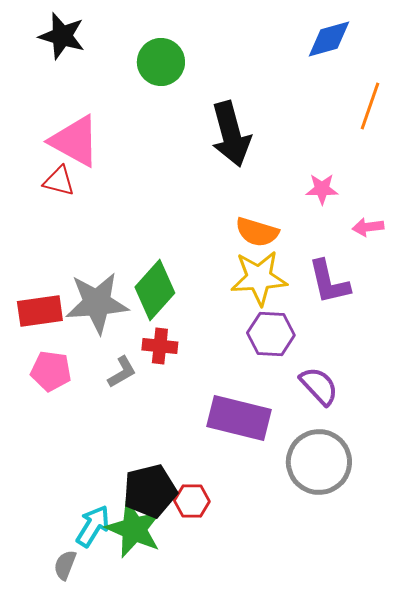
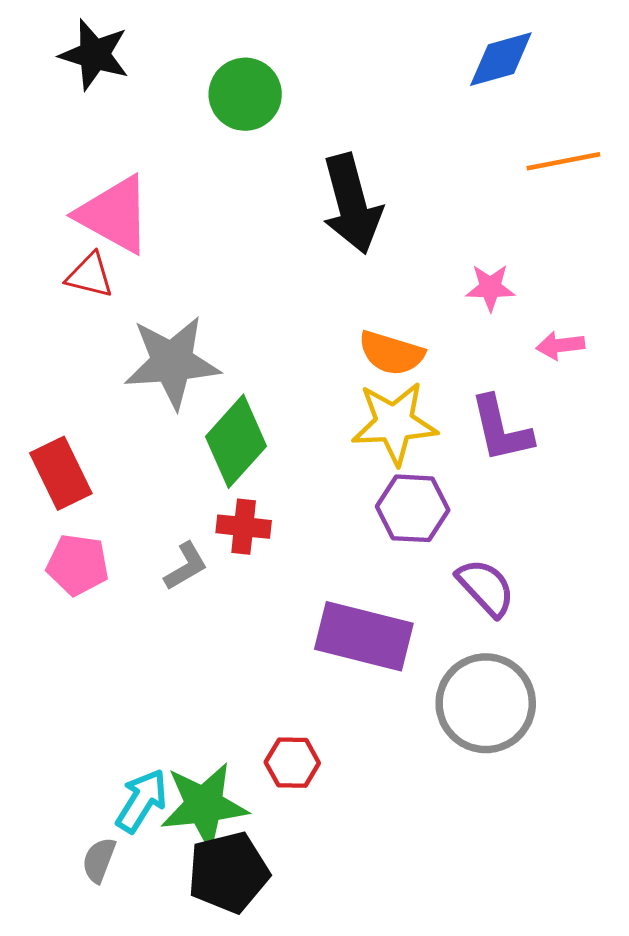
orange line: (370, 106) -> (563, 161), turned 60
gray star: (97, 303) -> (172, 362), moved
red rectangle: (40, 311) -> (61, 473), turned 72
black pentagon: (150, 491) -> (228, 872), moved
green star: (134, 529) -> (204, 805), turned -30

